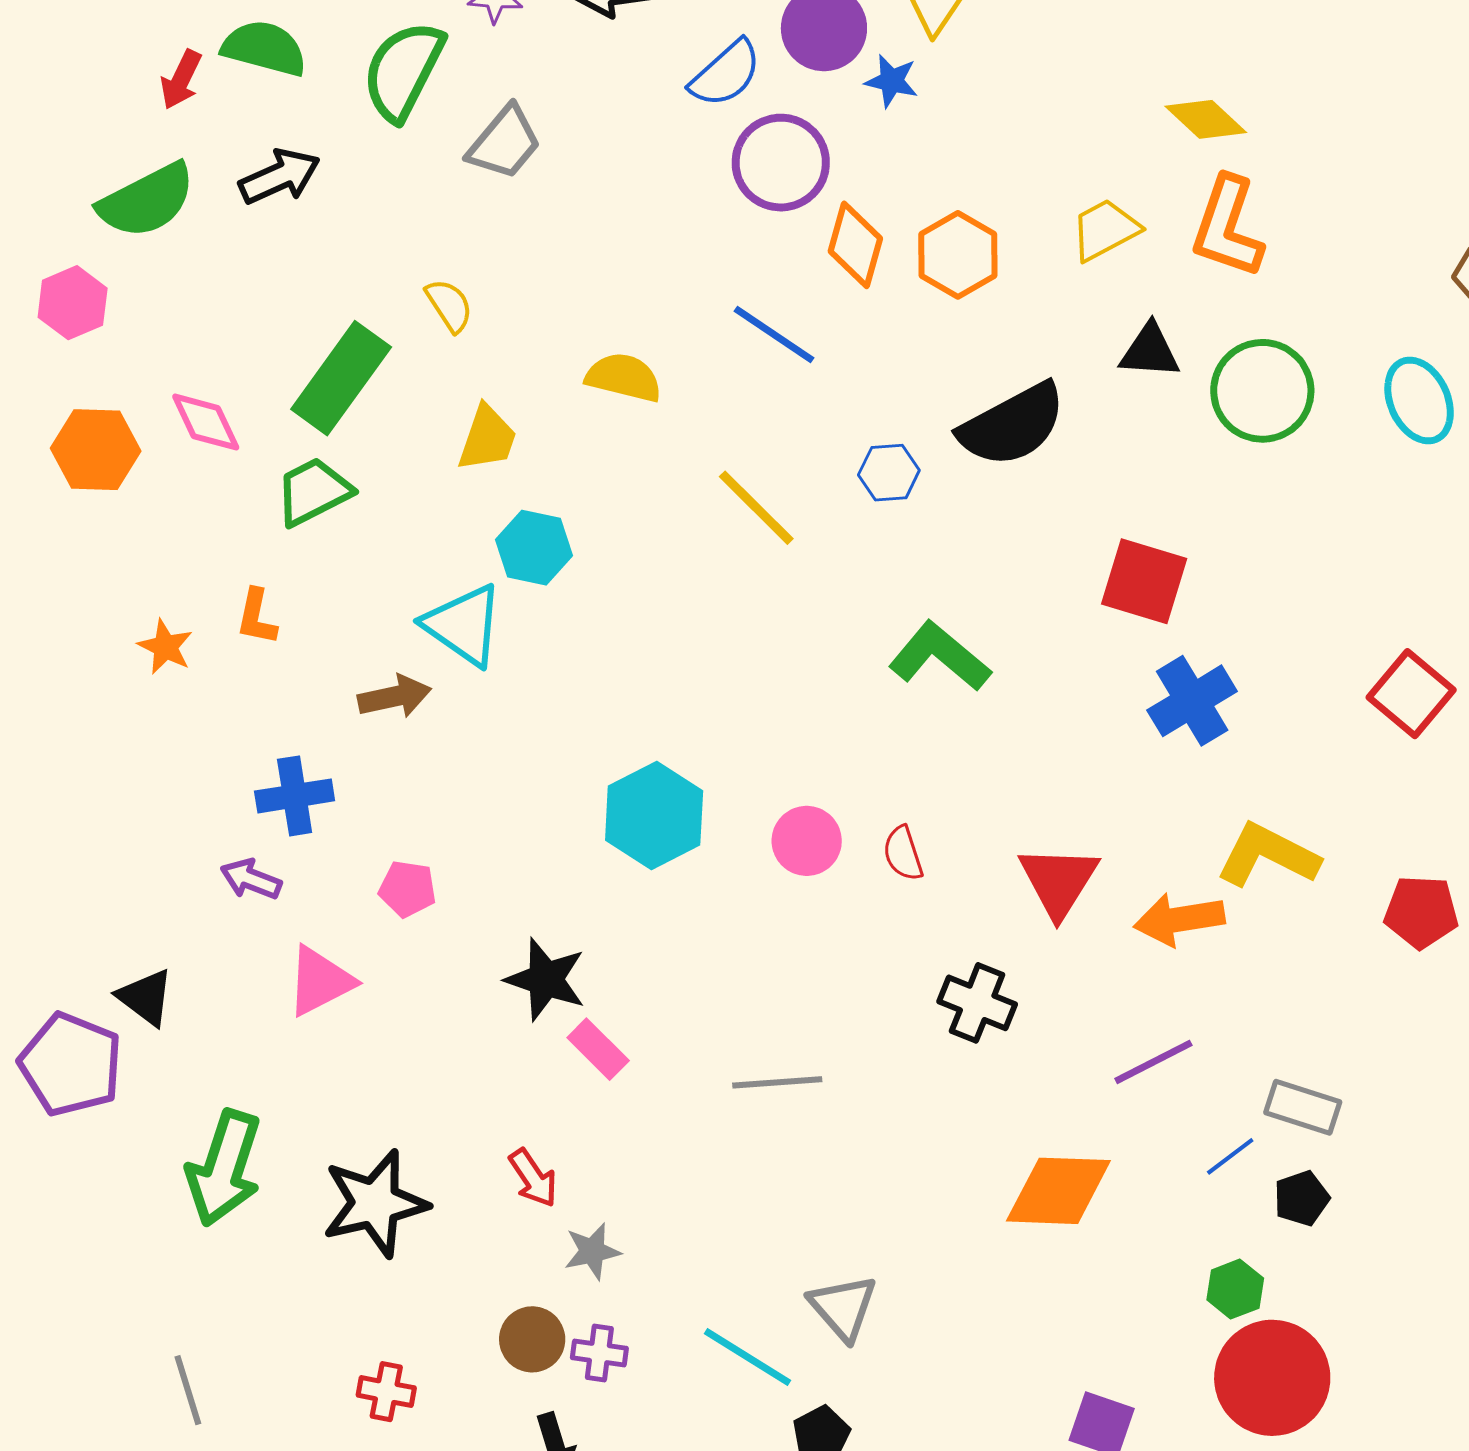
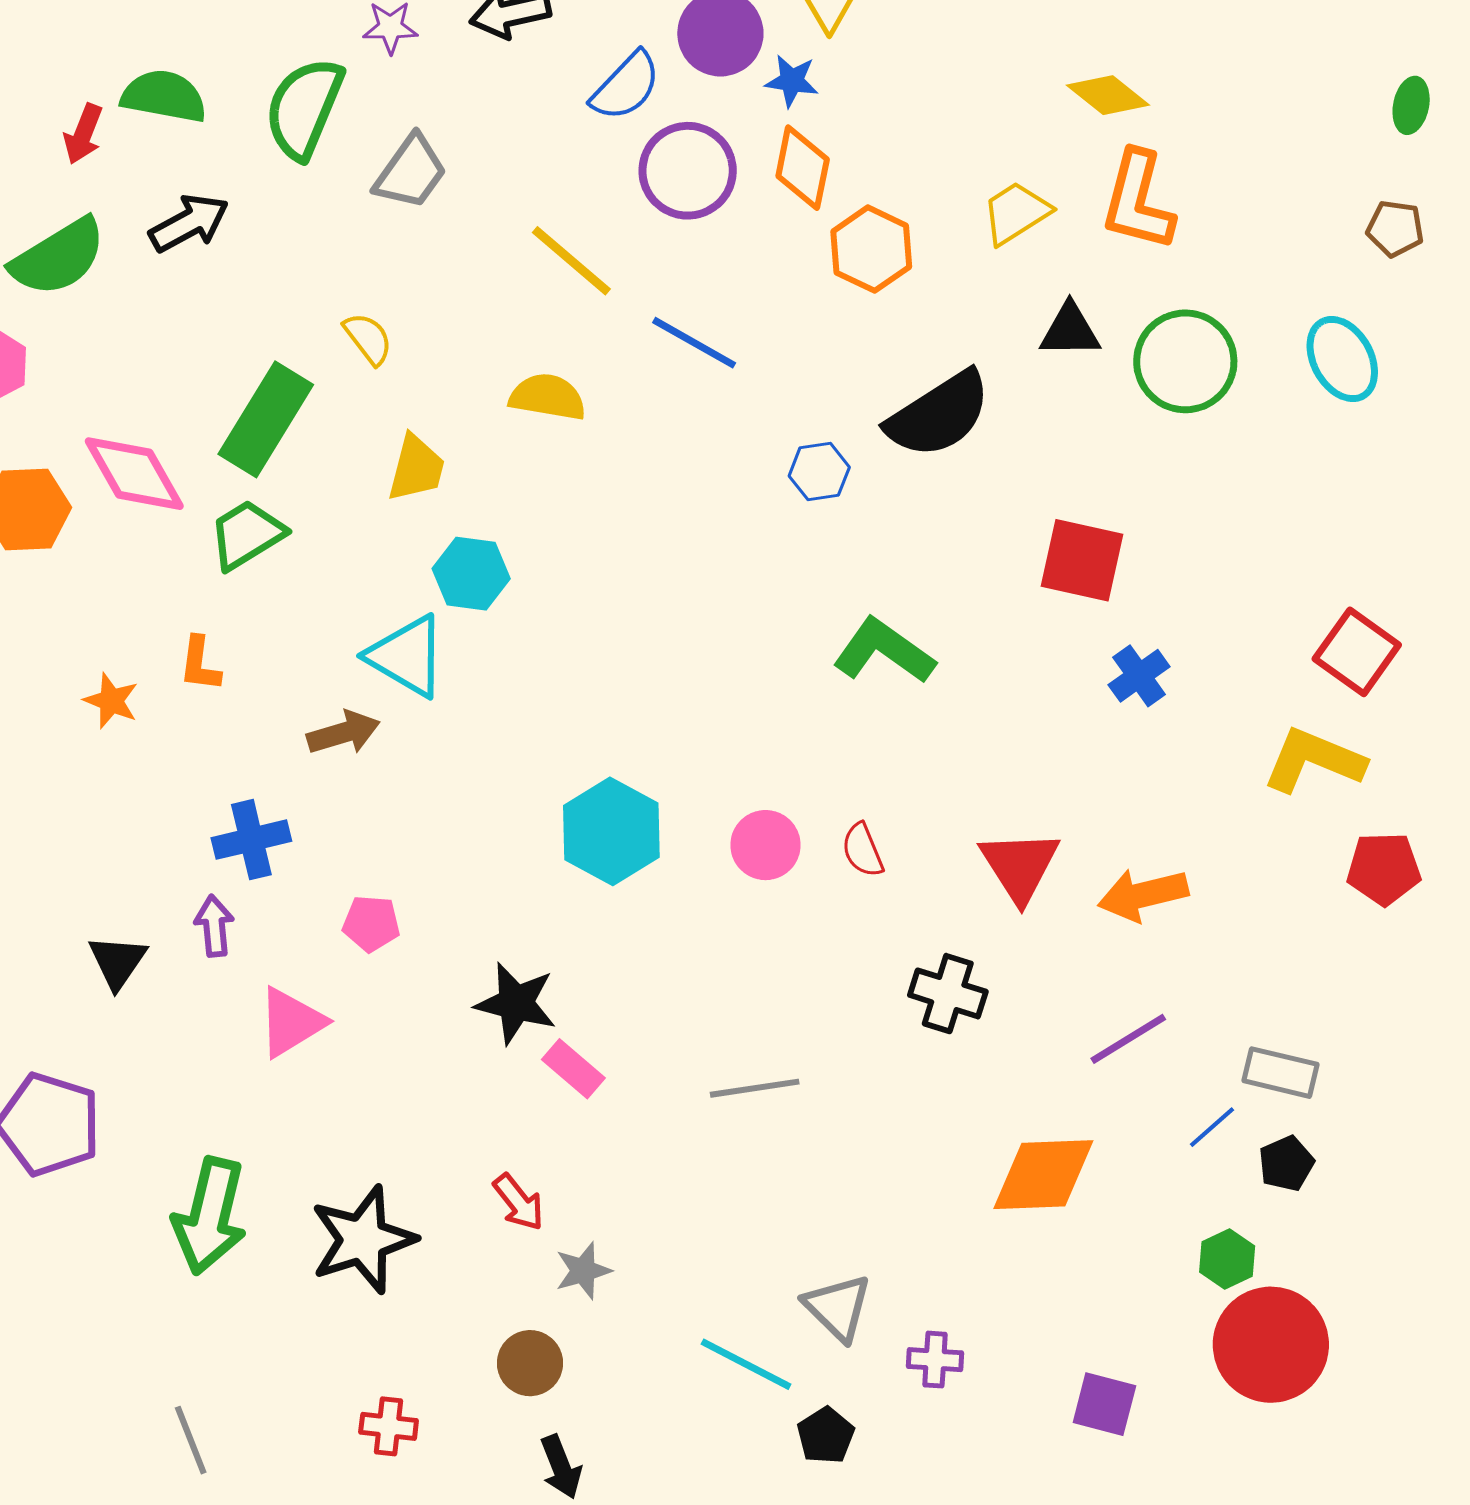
orange diamond: (855, 245) -> (803, 168), moved
pink diamond: (206, 422) -> (134, 474), size x1.4
yellow line: (756, 508) -> (571, 261), moved
blue cross: (1192, 701) -> (1139, 676), size x0.7
yellow L-shape: (1268, 855) -> (1314, 760), moved
purple arrow: (251, 879) -> (214, 926), turned 68
black triangle: (146, 997) -> (117, 962), moved, turned 32
purple cross: (599, 1353) -> (935, 1360), moved

